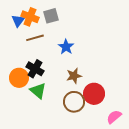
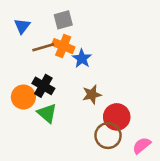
orange cross: (30, 17) -> (63, 46), moved
brown circle: (74, 102) -> (108, 136), moved

